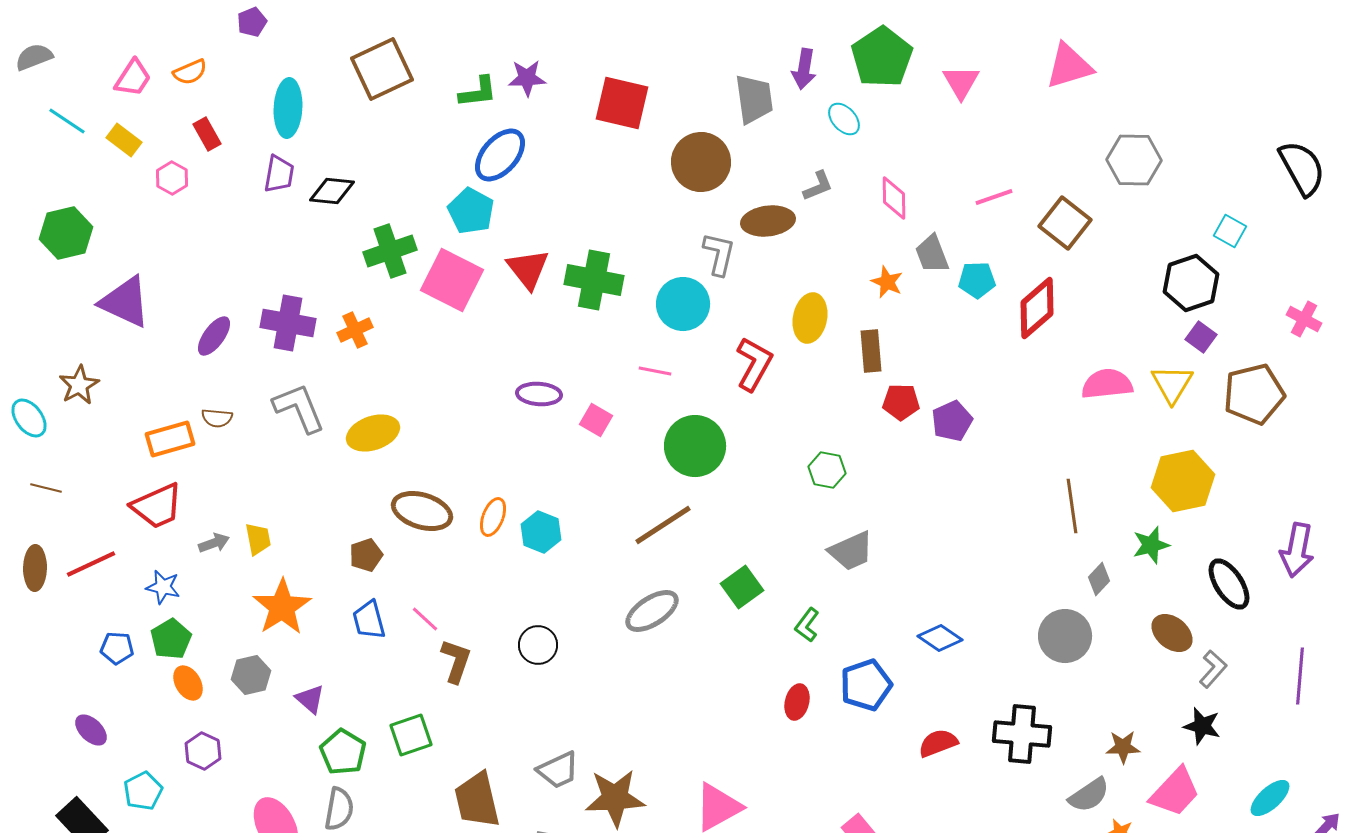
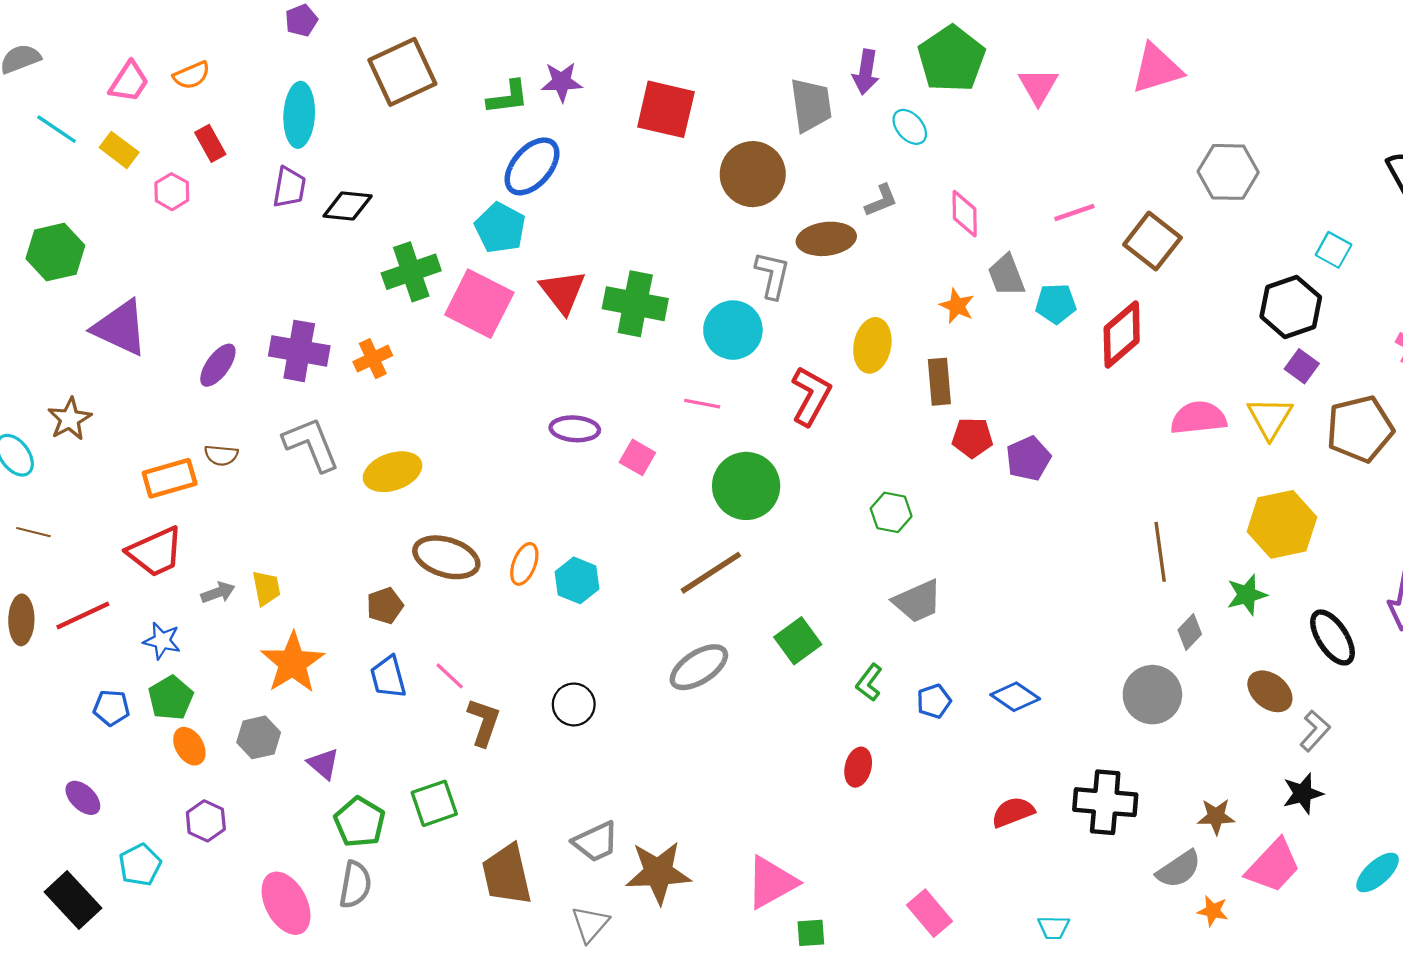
purple pentagon: (252, 22) -> (301, 20), moved
blue pentagon: (866, 685) -> (934, 701), moved, size x0.6
black star: (1202, 726) -> (1303, 793), turned -30

